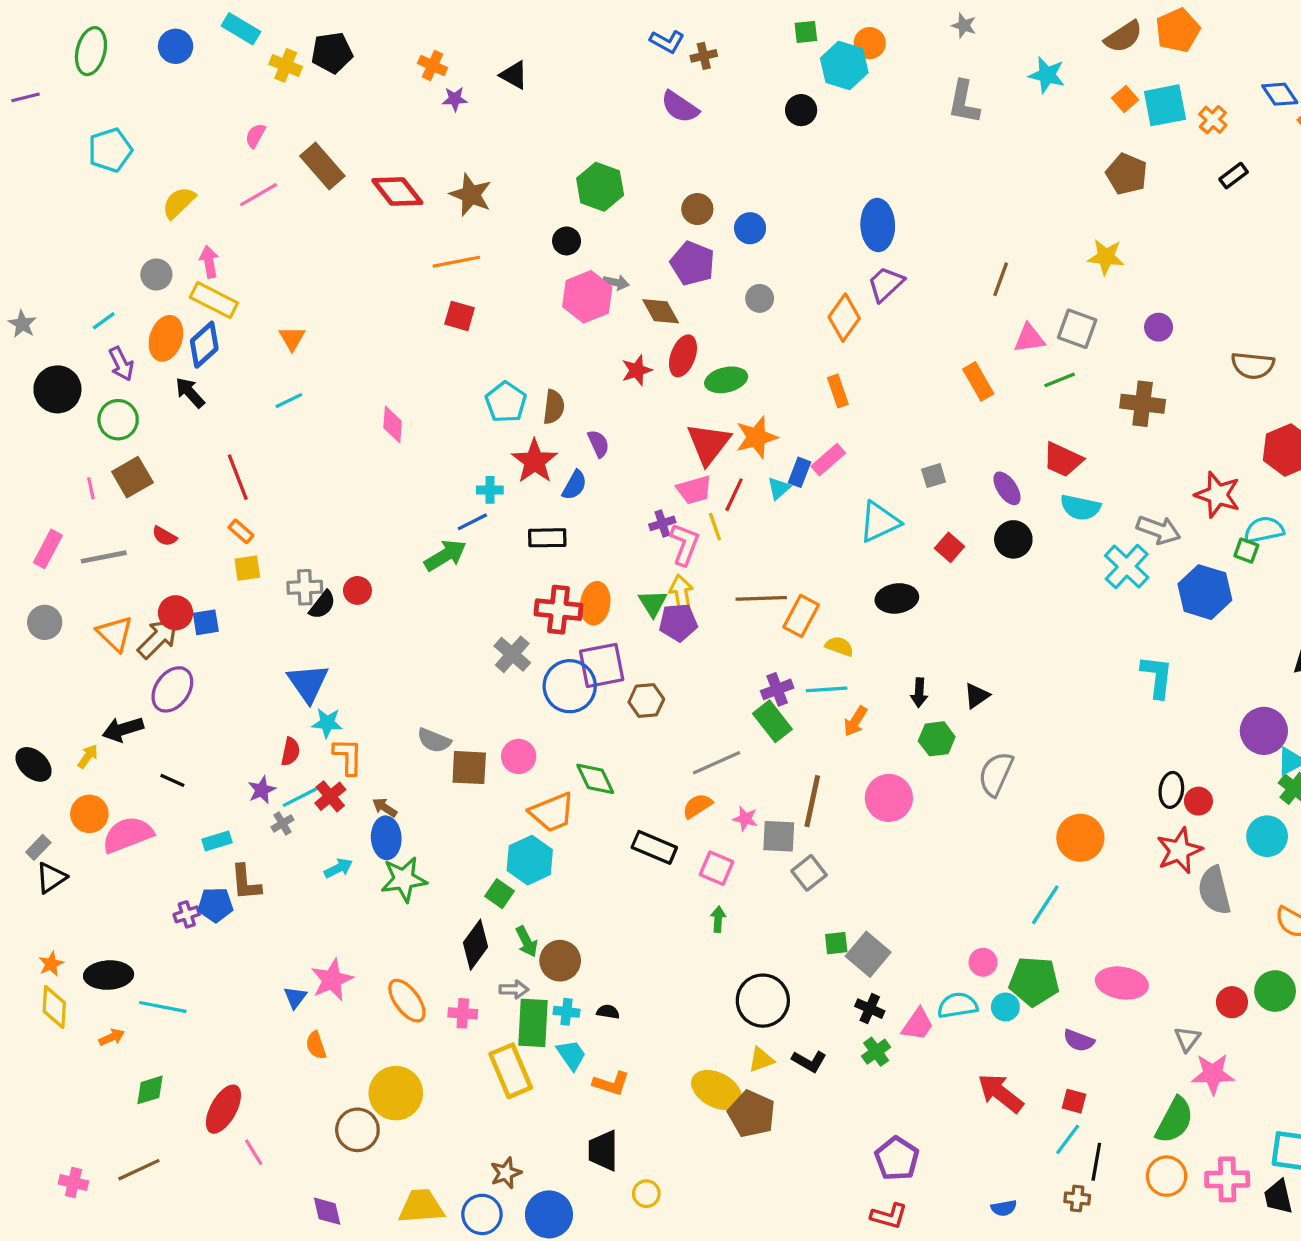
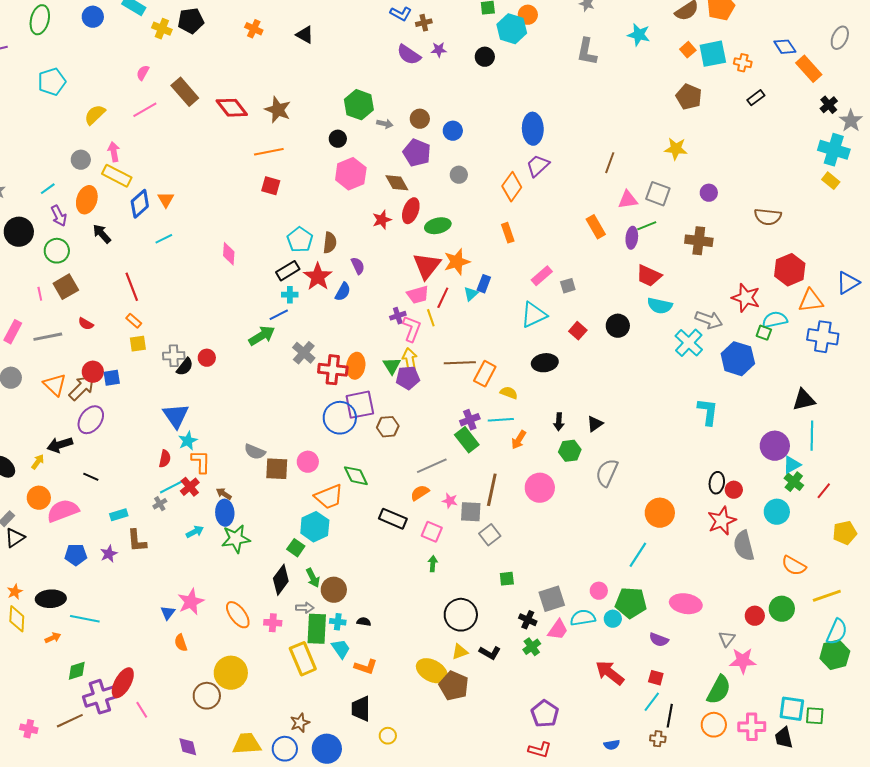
purple star: (455, 99) -> (439, 50), moved
orange cross: (1213, 120) -> (743, 63), turned -30
gray arrow: (616, 282) -> (385, 124), moved
blue diamond: (204, 345) -> (140, 204), moved
pink rectangle: (828, 460) -> (542, 276), moved
purple ellipse: (1007, 488) -> (632, 238), moved, turned 40
black rectangle: (547, 538) -> (288, 271), moved, turned -30
gray cross: (512, 654) -> (304, 353), moved
cyan star: (327, 723) -> (188, 441), turned -30
purple star: (262, 790) -> (109, 554), moved
blue pentagon: (215, 905) -> (76, 555), moved
purple cross: (187, 914) -> (100, 697), moved, size x2.0
gray square: (868, 954) -> (552, 599), moved, turned 32

